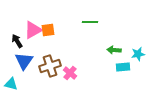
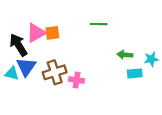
black arrow: (17, 41) -> (18, 45), size x1.5
pink cross: (70, 73) -> (77, 80), turned -32
cyan triangle: (11, 84) -> (12, 73), moved

